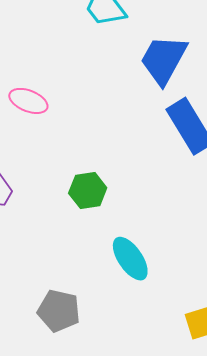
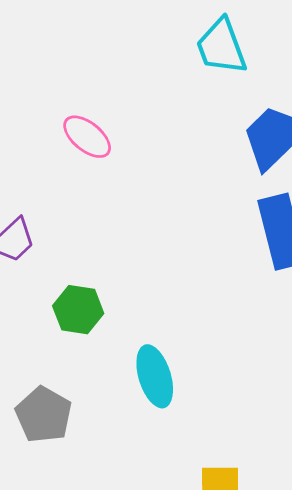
green hexagon: (88, 191) -> (78, 310), moved

